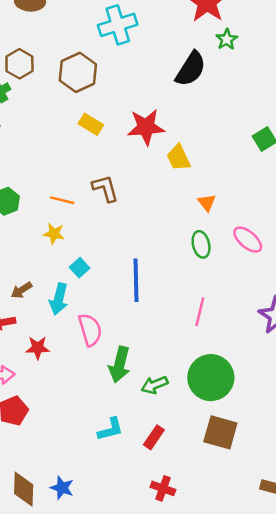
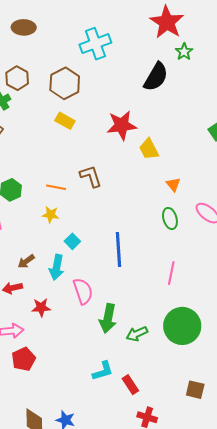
yellow rectangle: (91, 124) -> (65, 121), moved
brown square: (220, 432) -> (195, 390), moved, size x0.7
red rectangle: (154, 437) -> (130, 385), moved, turned -66

